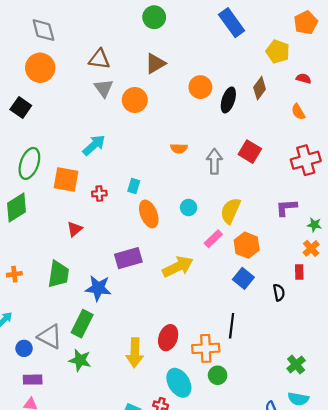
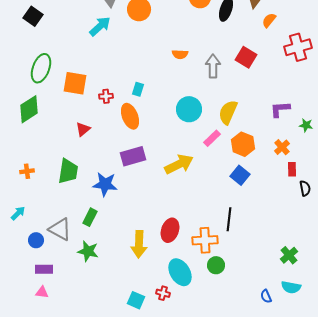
orange semicircle: (298, 112) -> (269, 20), moved, turned 70
cyan arrow: (94, 145) -> (100, 26), moved
red cross: (306, 160) -> (298, 47), moved
cyan circle: (189, 208) -> (189, 109), size x1.6
orange ellipse: (149, 214) -> (130, 116), moved
orange cross: (311, 248) -> (282, 147), moved
black semicircle: (279, 292) -> (305, 188), moved
green rectangle: (82, 324) -> (90, 217), size x0.7

